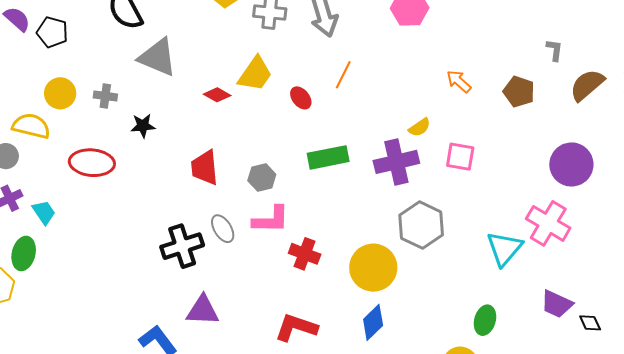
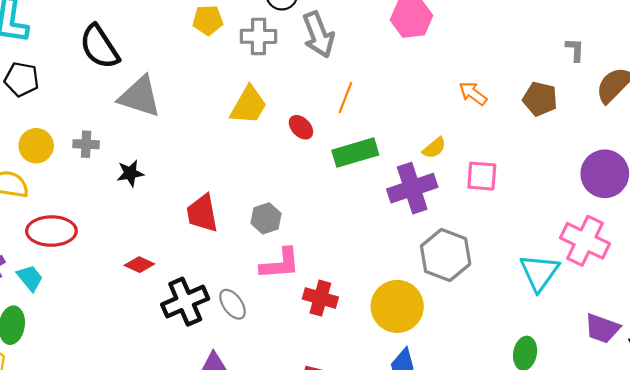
red diamond: (217, 95) -> (139, 265), moved
green rectangle: (328, 157) -> (355, 153), moved
red ellipse: (92, 163) -> (51, 231), moved
gray ellipse: (223, 229) -> (233, 304), moved

